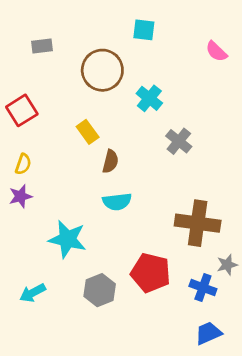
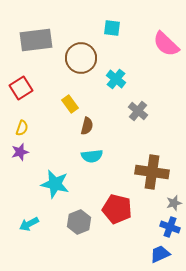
gray rectangle: (42, 46) -> (36, 40), size x2.0
pink semicircle: (216, 51) -> (166, 44), size x1.6
blue cross: (203, 288) -> (170, 227), moved

